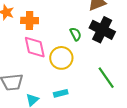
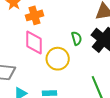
orange cross: (30, 21) -> (34, 15), turned -30

